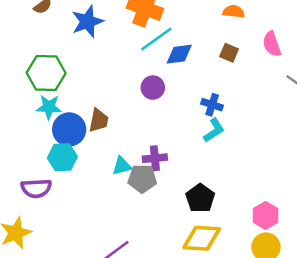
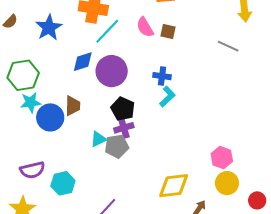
pink semicircle: (272, 44) -> (145, 27), moved
blue diamond: (179, 54) -> (83, 62), moved
purple circle: (153, 88) -> (112, 71), size x1.6
cyan hexagon: (62, 157) -> (63, 183), moved
black pentagon: (200, 198) -> (123, 109), moved

